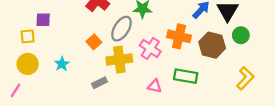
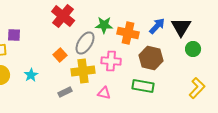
orange cross: (179, 36) -> (128, 33), moved
brown hexagon: (212, 45) -> (151, 58), moved
pink cross: (150, 48) -> (111, 61), turned -30
pink triangle: (155, 86) -> (104, 93), moved

